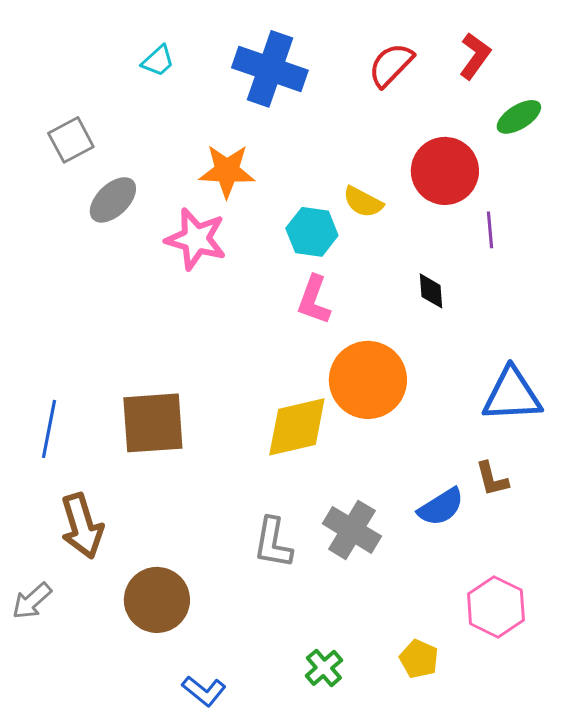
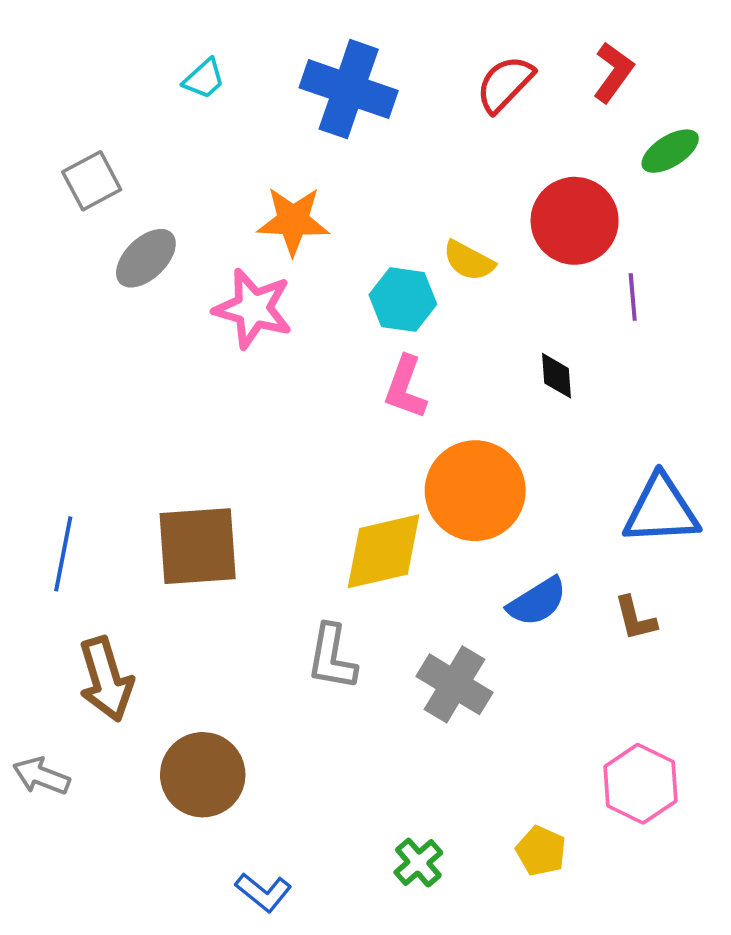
blue semicircle: (441, 507) -> (537, 602), moved
gray L-shape: (273, 543) -> (332, 657), moved
gray arrow: (32, 601) -> (41, 776), turned 63

